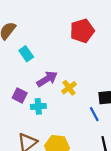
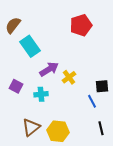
cyan rectangle: (26, 54) -> (30, 46), size x1.5
purple square: (20, 95) -> (16, 86), moved

